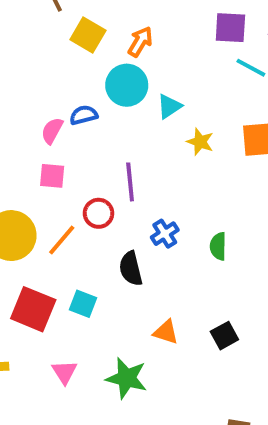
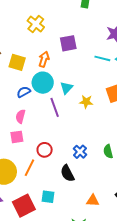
purple square: (230, 28) -> (68, 43), moved
blue semicircle: (84, 115) -> (24, 92), moved
pink semicircle: (52, 131) -> (20, 116), moved
purple line: (130, 182) -> (55, 107), moved
red square: (33, 309) -> (24, 206), turned -35

